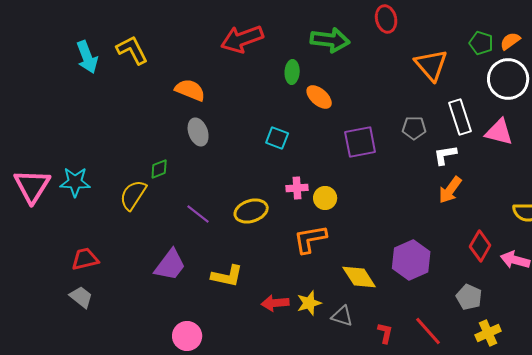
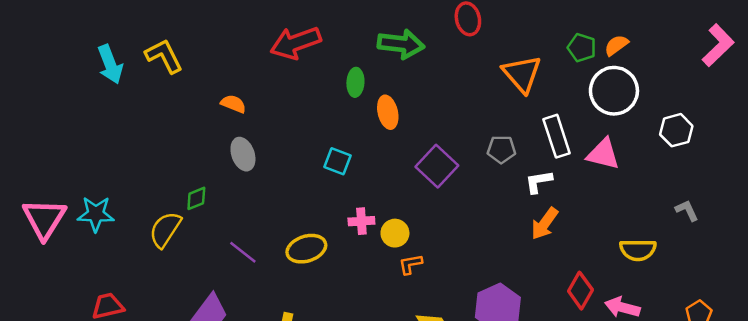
orange semicircle: (190, 90) -> (233, 104), size x0.7
orange ellipse: (319, 97) -> (388, 112), turned 36
purple square: (360, 142) -> (437, 166), turned -36
orange L-shape: (310, 239) -> (411, 264), moved, size x0.6

